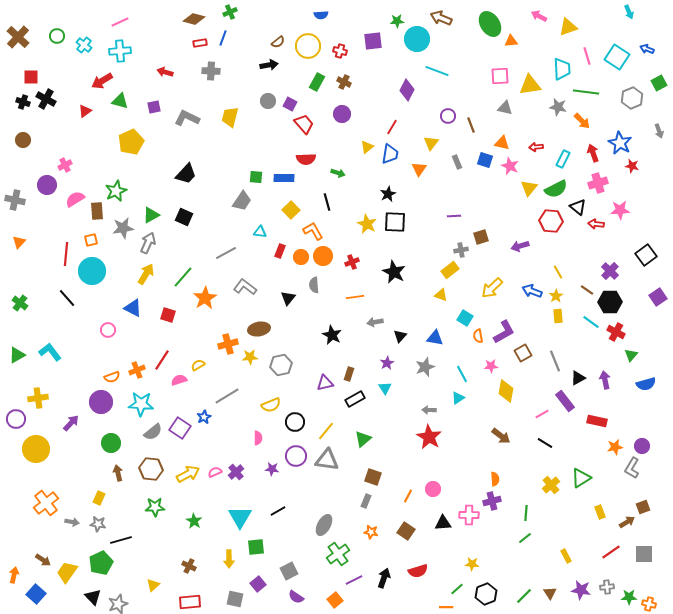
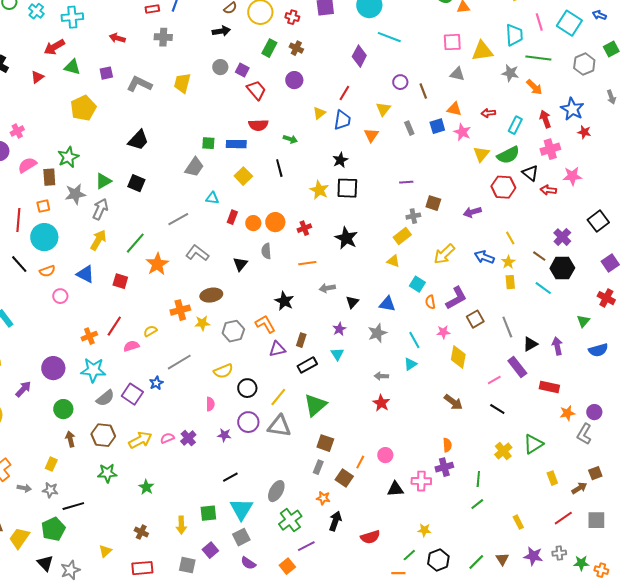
blue square: (485, 160) -> (437, 126), turned -35
orange L-shape: (313, 231) -> (265, 324), moved
brown square: (481, 237) -> (433, 203), turned 35
red cross: (616, 332) -> (606, 298), moved
orange semicircle: (112, 377) -> (47, 271), moved
red star: (429, 437) -> (381, 403), size x0.7
green triangle: (363, 439) -> (315, 405), size x1.4
cyan triangle: (240, 517) -> (241, 509), moved
brown square: (406, 531) -> (344, 478), moved
black arrow: (384, 578) -> (335, 521), moved

